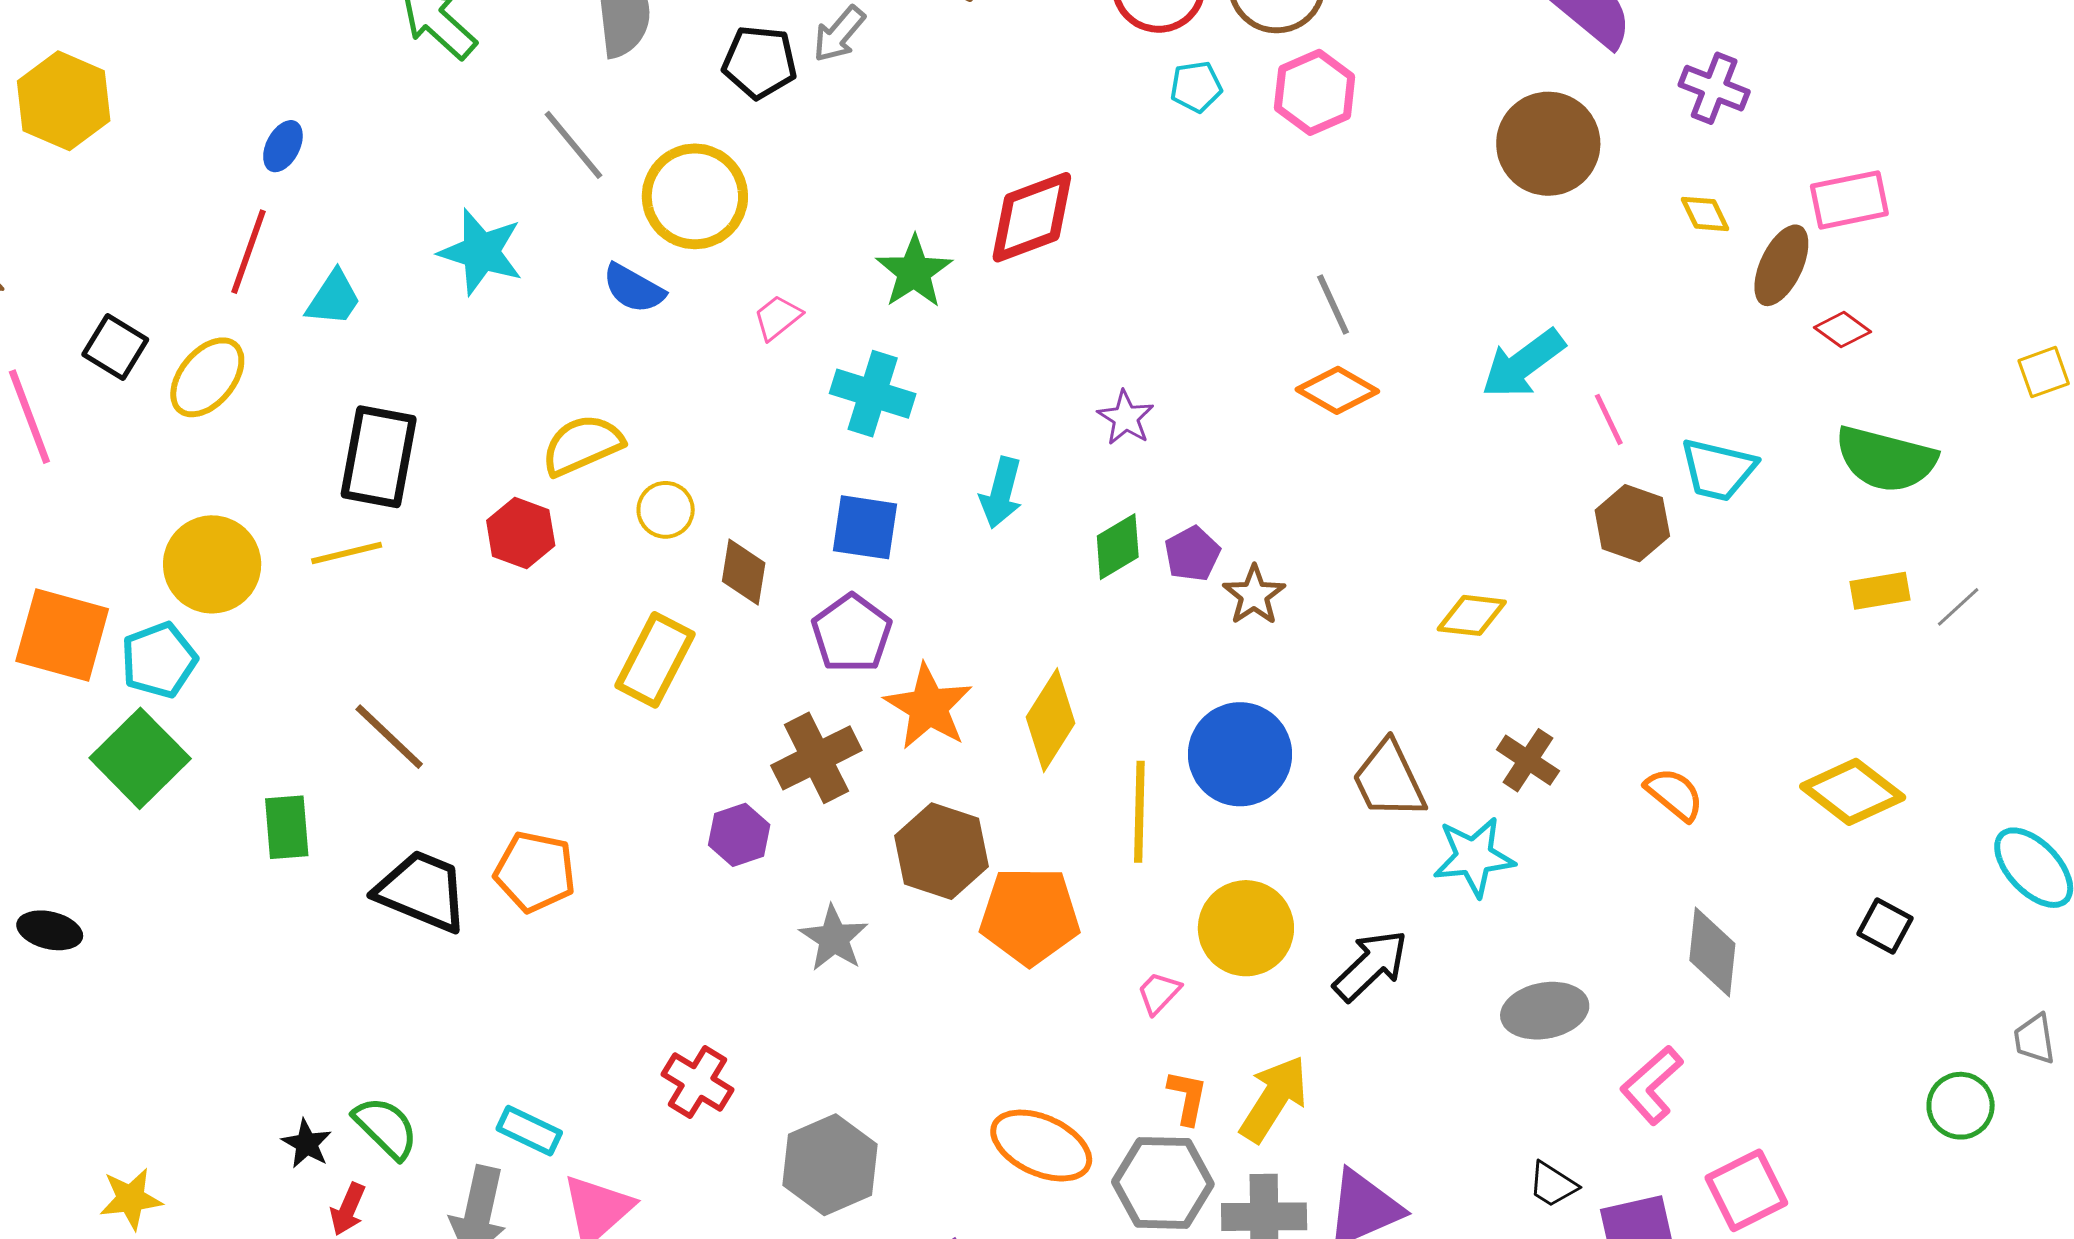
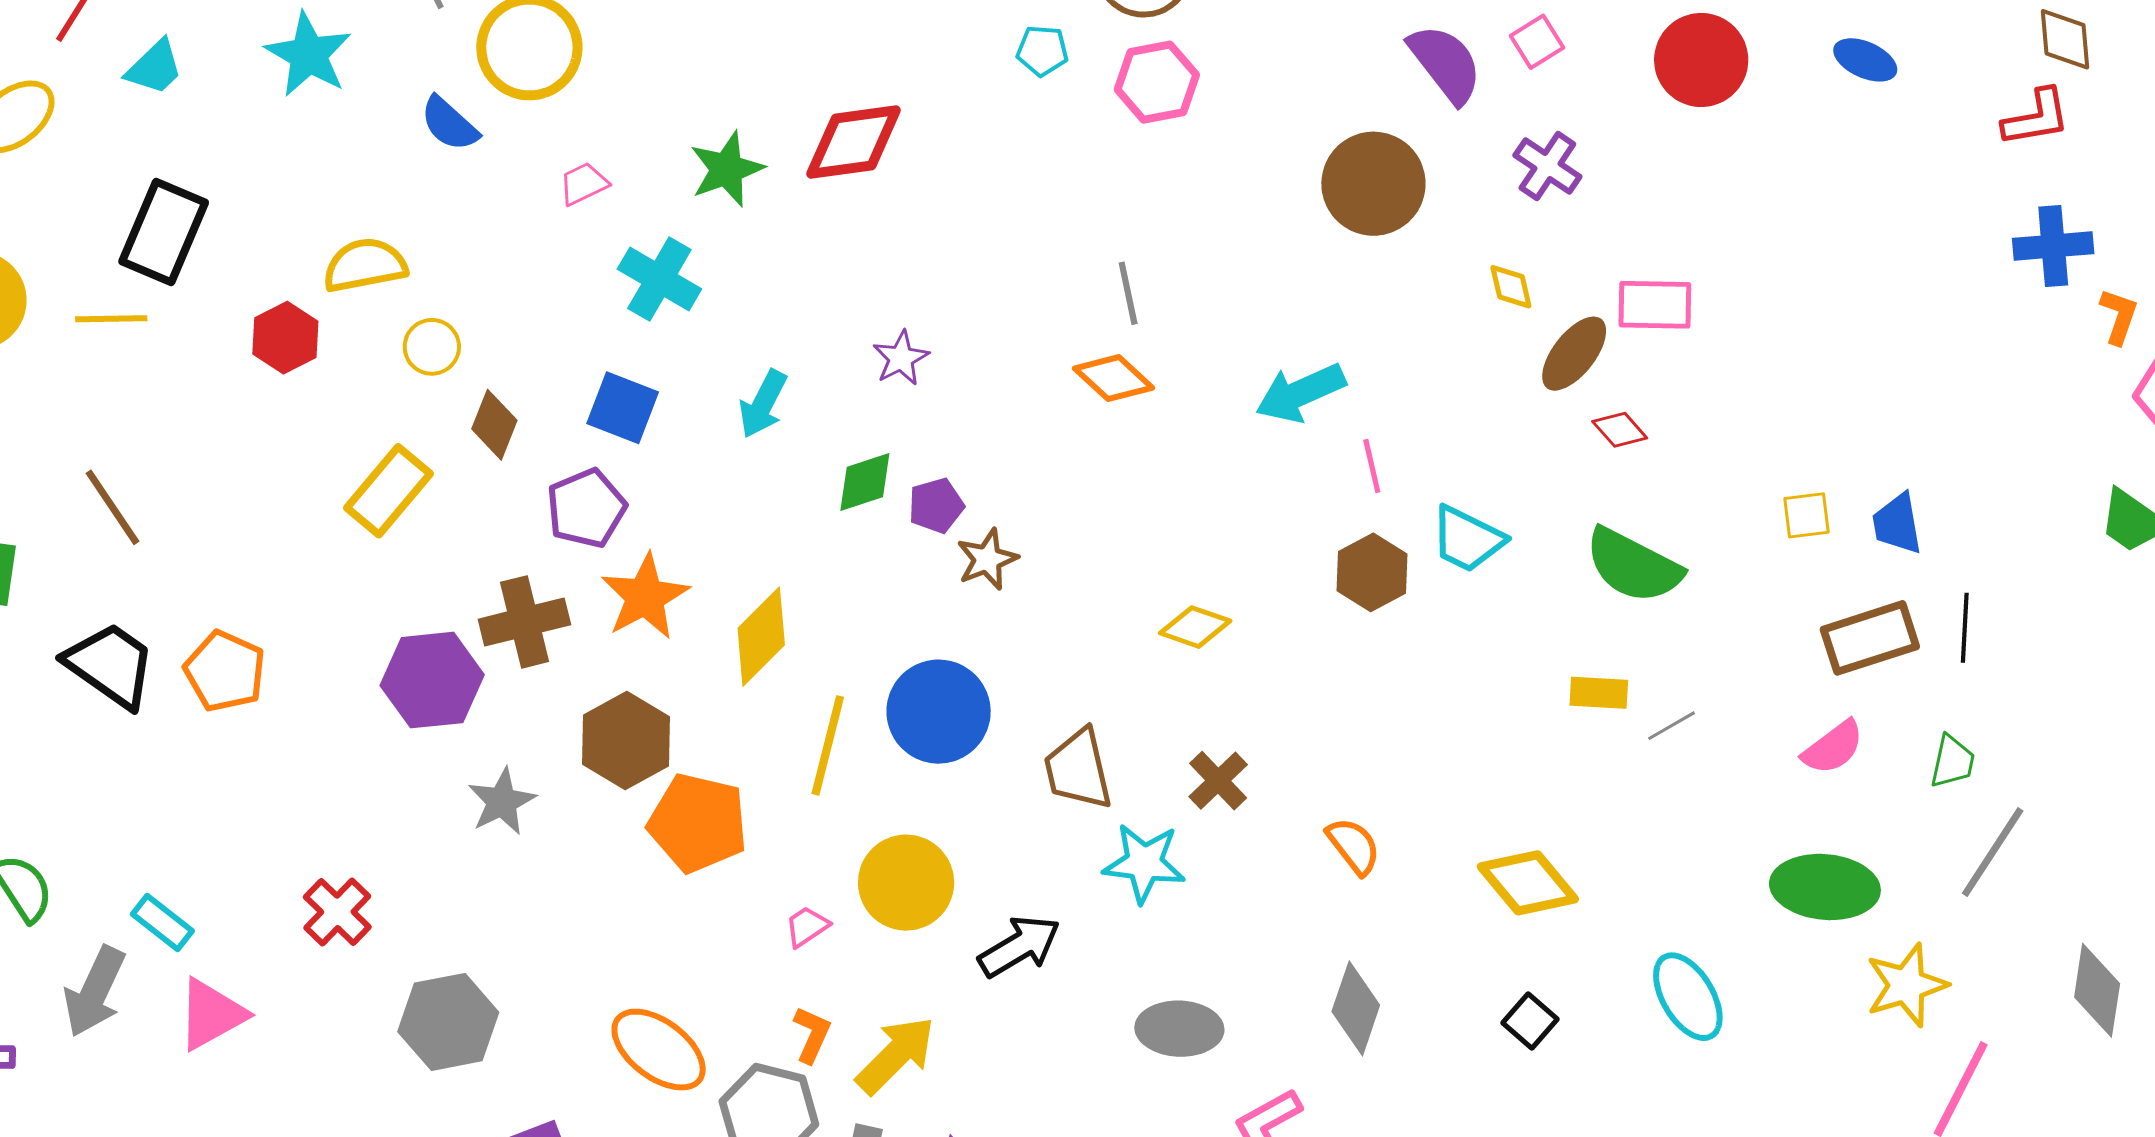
purple hexagon: (739, 835) -> (432, 680), size x1.6

